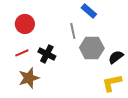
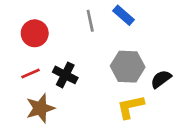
gray line: (73, 31) -> (90, 21), moved
yellow L-shape: (112, 83) -> (130, 107), moved

